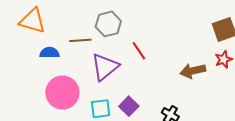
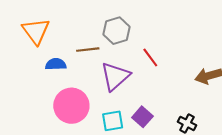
orange triangle: (32, 21) -> (36, 31), turned 40

